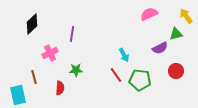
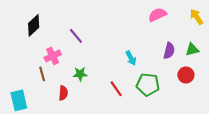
purple line: (72, 34) -> (76, 36), turned -49
green triangle: (176, 34) -> (192, 50), moved
purple semicircle: (160, 48) -> (169, 51), turned -49
red line: (116, 75) -> (116, 89), moved
brown line: (34, 77) -> (42, 74), moved

